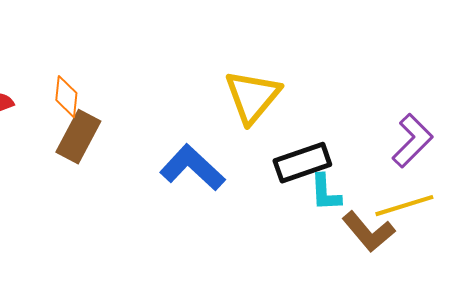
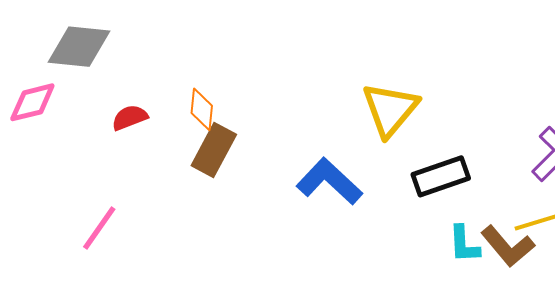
cyan L-shape: (325, 193) -> (464, 244), moved

